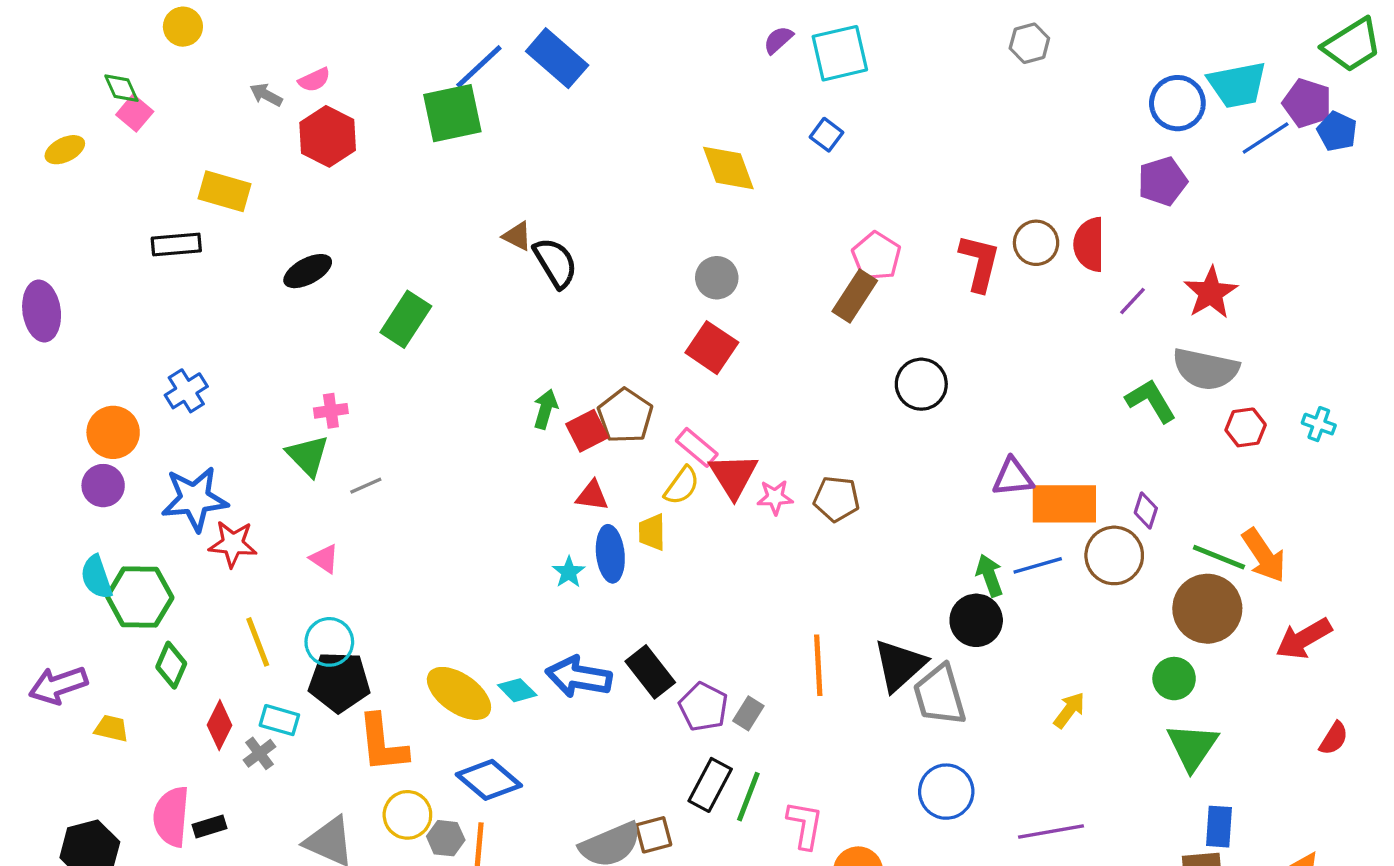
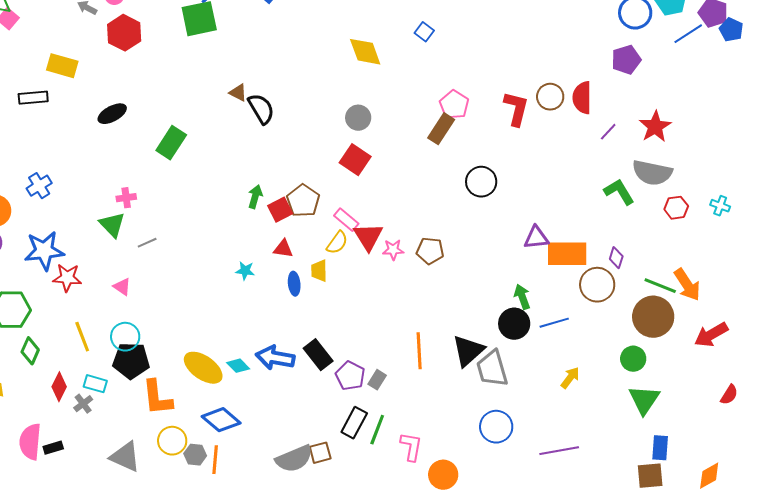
blue ellipse: (610, 554) -> (294, 284), size x0.7
blue line: (1038, 565) -> (554, 323), moved
cyan star: (569, 572) -> (245, 271), moved, turned -30

